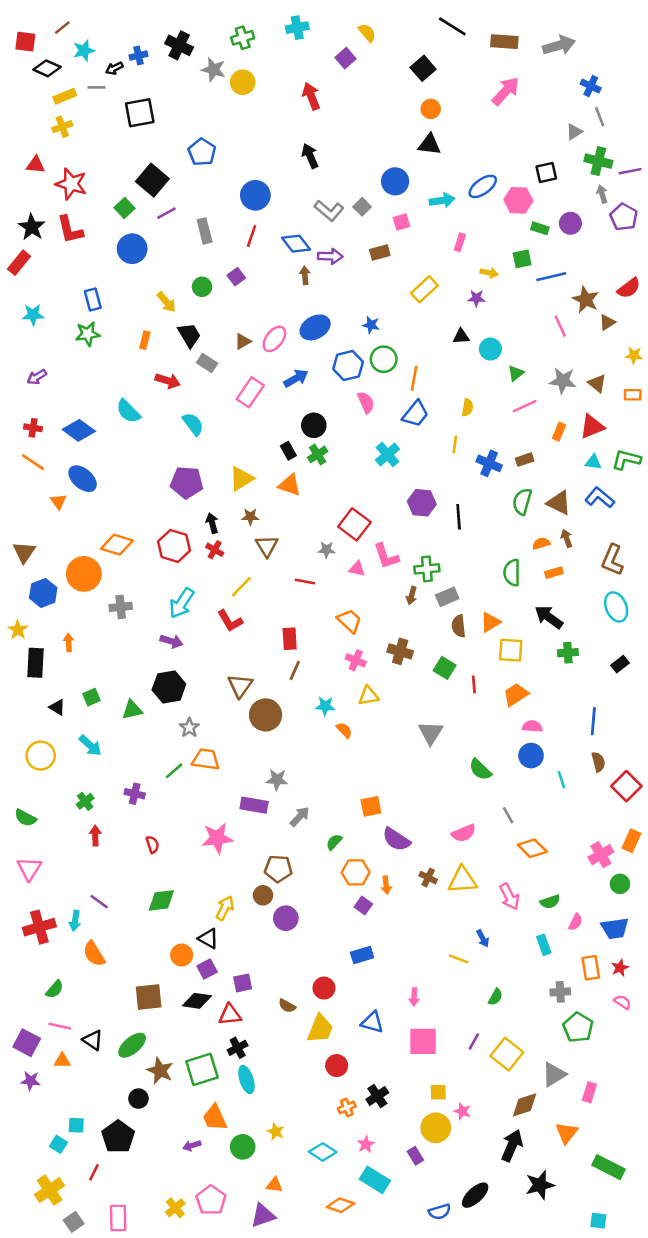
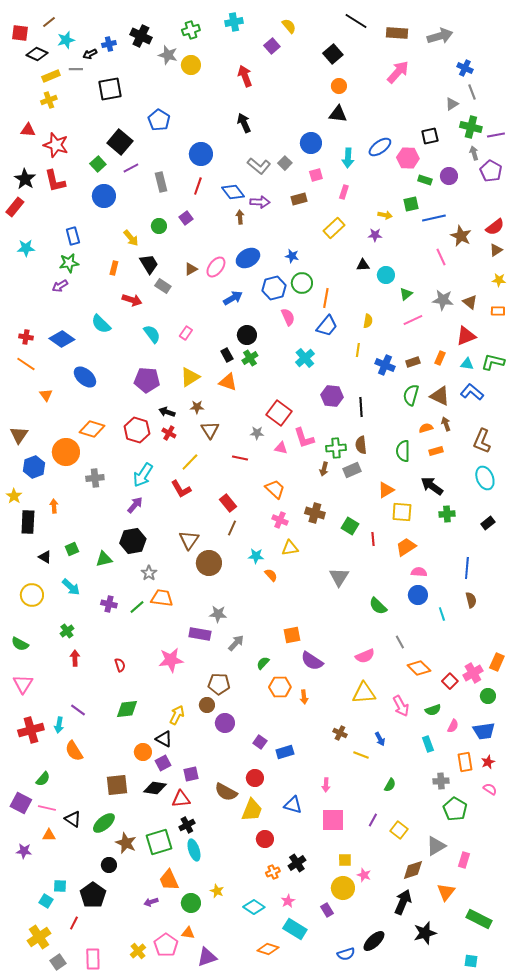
cyan arrow: (442, 200) -> (348, 158), turned 102
pink rectangle: (460, 242) -> (344, 192), moved
brown triangle: (607, 322) -> (496, 250), moved
purple arrow: (37, 377) -> (60, 286), moved
pink rectangle: (250, 392) -> (186, 333), moved, size x0.6
orange rectangle: (559, 432) -> (440, 358), moved
blue ellipse: (83, 479) -> (85, 377), moved
black arrow: (212, 523) -> (167, 412), turned -56
brown semicircle: (459, 626) -> (361, 445), moved
red rectangle: (290, 639) -> (228, 503), turned -36
purple arrow: (172, 641) -> (135, 505), turned -66
red square: (626, 786) -> (450, 681), moved, size x0.7
purple cross: (135, 794) -> (109, 604), moved
brown cross: (428, 878) -> (340, 733), moved
purple square: (363, 905) -> (260, 742), moved
brown semicircle: (287, 1006) -> (226, 792), size x1.6
purple square: (27, 1043) -> (21, 803), moved
yellow square: (507, 1054) -> (399, 830), size x0.7
orange triangle: (274, 1185) -> (188, 933), moved

